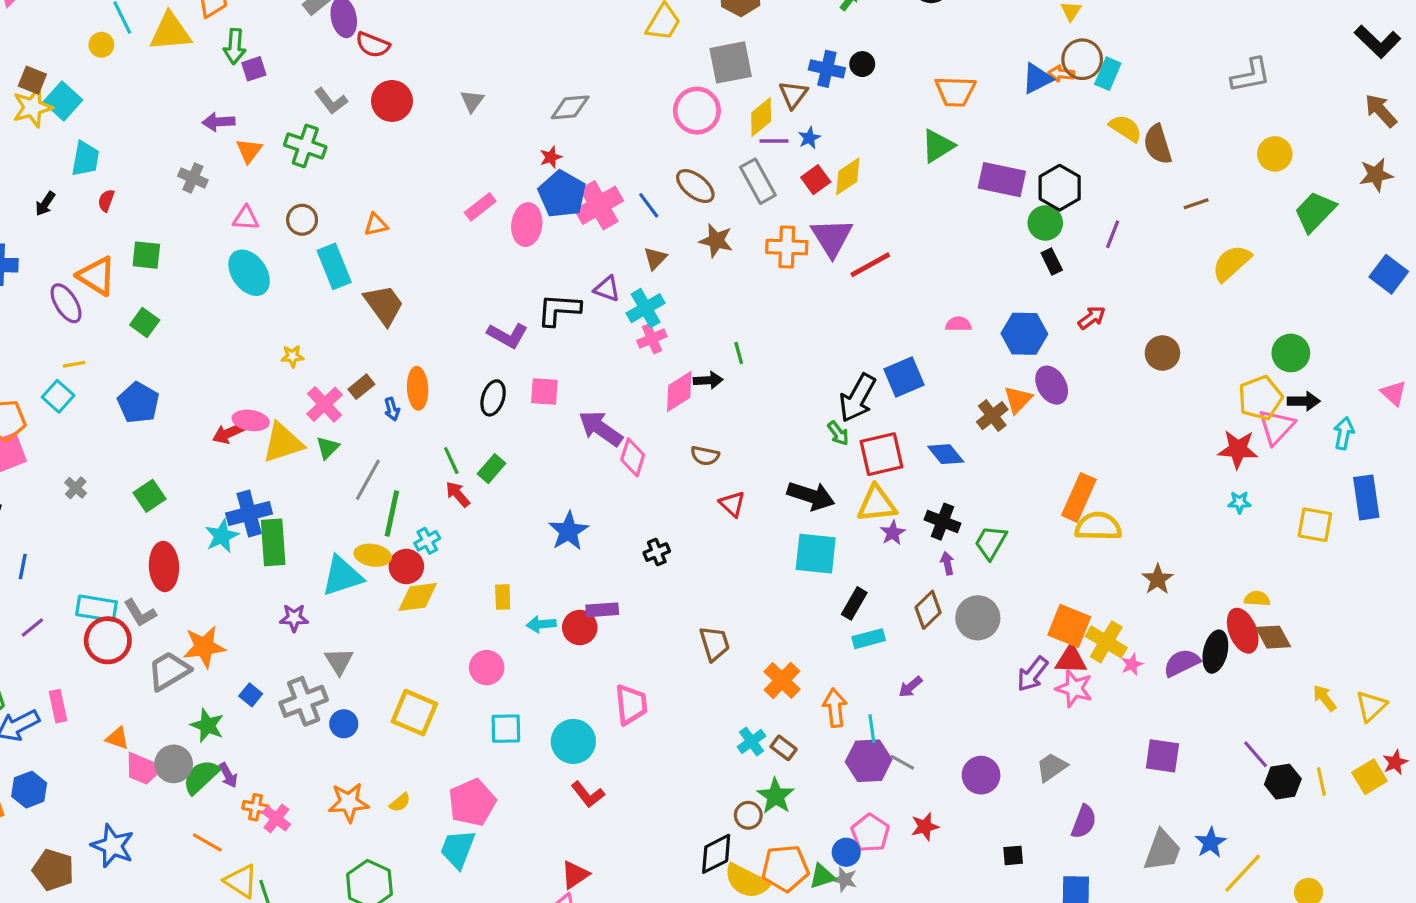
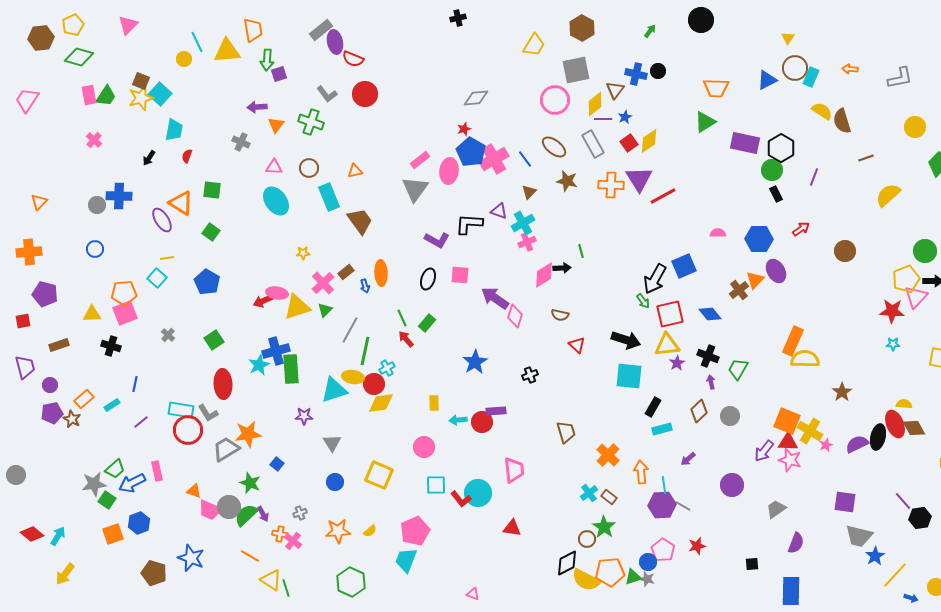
orange arrow: (1061, 74) -> (850, 69), moved
gray triangle: (472, 101) -> (415, 189), moved, size x1.8
gray circle: (978, 618) -> (730, 416), size x0.7
gray cross: (304, 701) -> (300, 513), moved, size x0.5
purple circle: (981, 775) -> (732, 485), moved
red L-shape: (588, 794) -> (461, 499), moved
gray trapezoid: (1162, 851) -> (859, 536), moved, turned 84
red triangle: (575, 875) -> (512, 528), moved, turned 42

